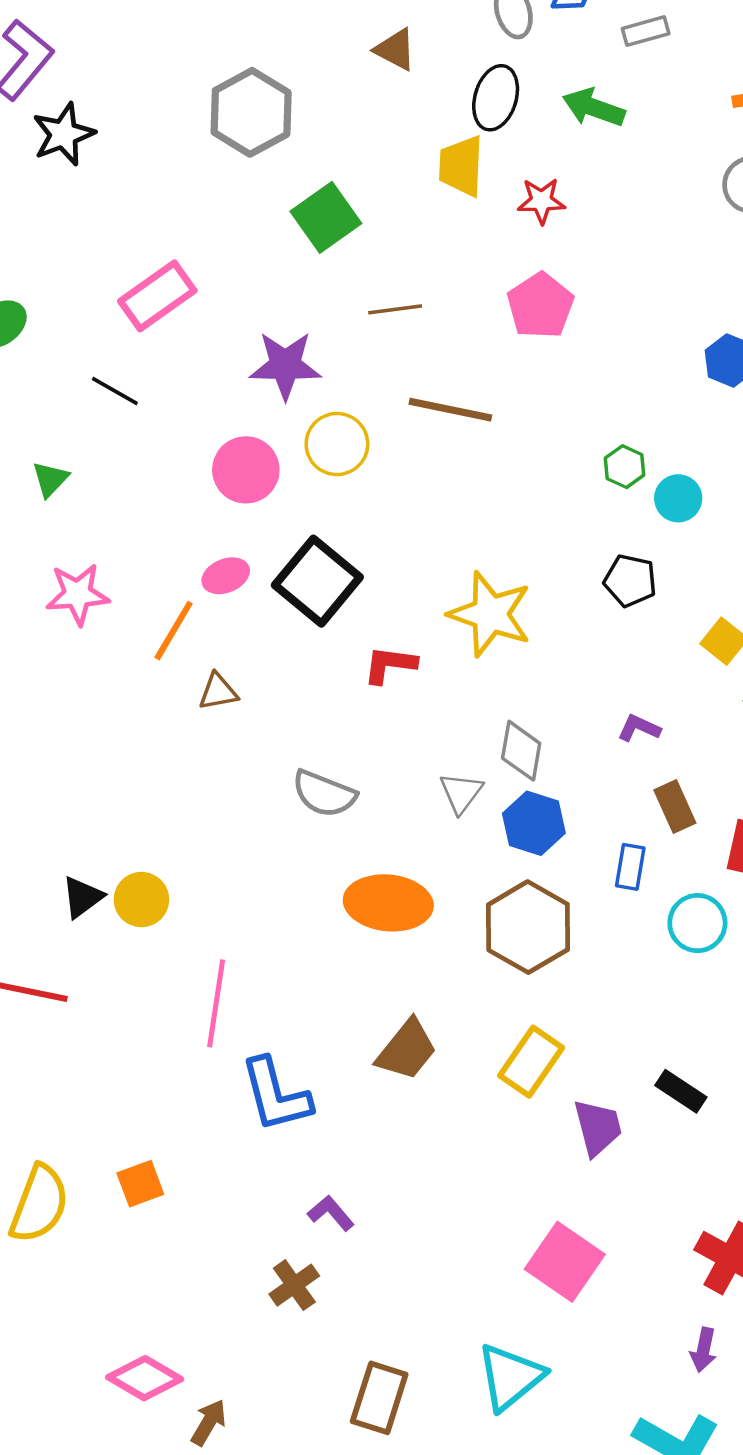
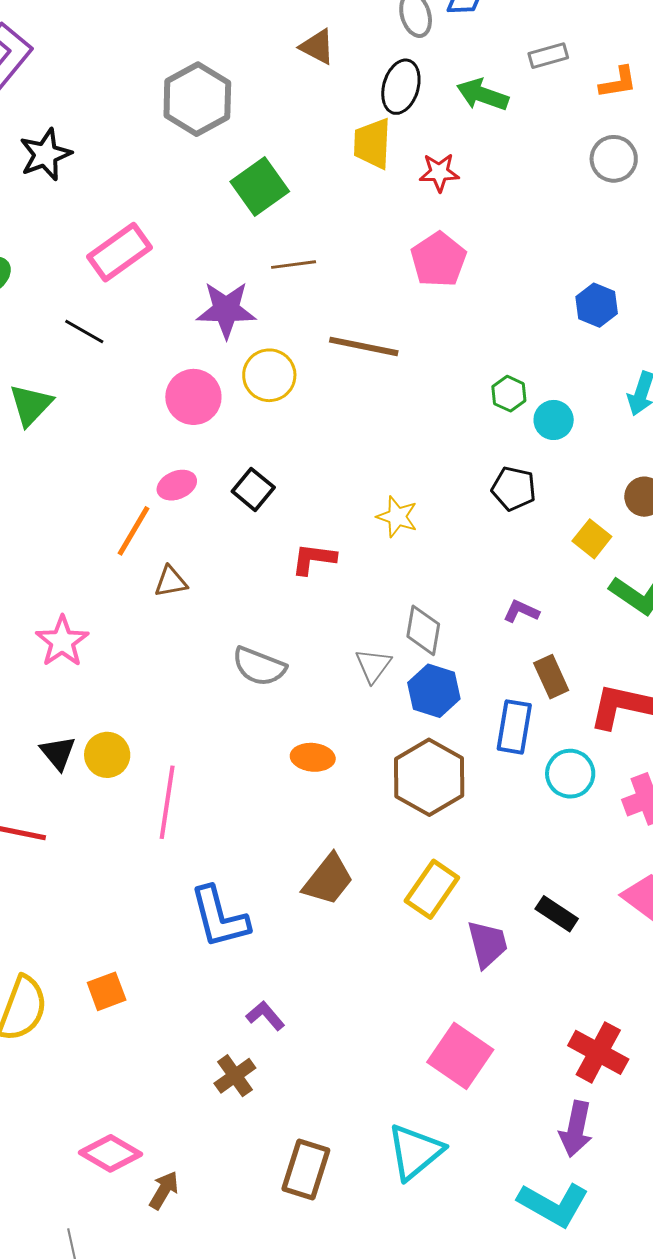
gray rectangle: (646, 31) -> (548, 56), moved
black star: (63, 134) -> (45, 155), moved
brown line: (395, 309) -> (294, 265), moved
green triangle: (50, 479) -> (31, 405), size x1.4
black square: (317, 581) -> (253, 489), size x0.6
pink star: (78, 594) -> (62, 641), moved, turned -30
yellow star: (490, 614) -> (397, 517), size x0.6
blue rectangle: (630, 867) -> (514, 727), size x1.4
black triangle: (82, 897) -> (58, 753), turned -33
orange ellipse: (388, 903) -> (313, 757), size x0.6
pink line: (216, 1003) -> (167, 802), moved
purple arrow: (704, 1350) -> (576, 1129), size x1.5

